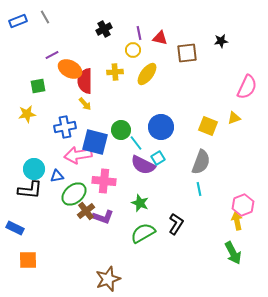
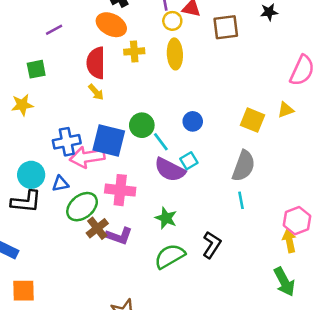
yellow circle: (133, 50) -> (172, 21), moved
orange ellipse: (70, 69) -> (111, 25), moved
yellow ellipse: (147, 74) -> (175, 54), turned -40
blue cross: (65, 127) -> (67, 142), moved
blue circle: (161, 127) -> (193, 121), size x0.6

